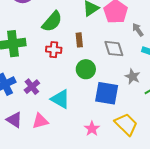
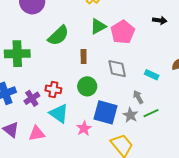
gray arrow: (138, 30) -> (138, 97), moved
red cross: (54, 50) -> (53, 89), moved
gray star: (133, 77) -> (130, 115), moved
pink star: (92, 129) -> (84, 128), moved

